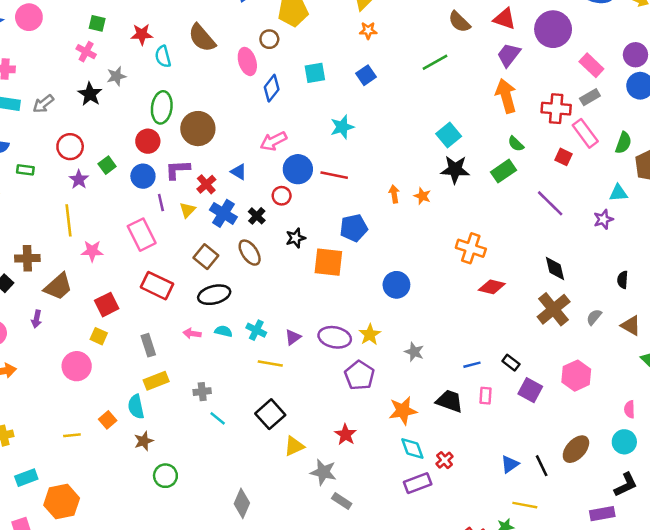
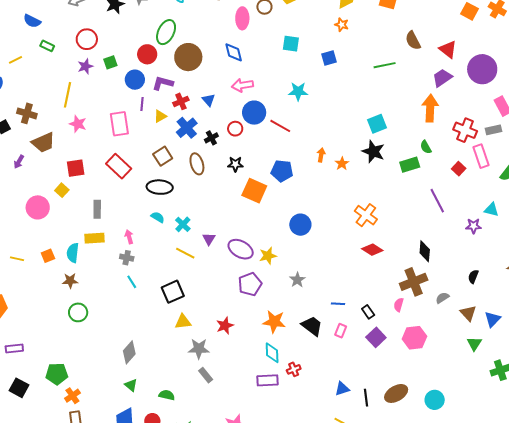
blue diamond: (272, 88) -> (234, 52), moved, turned -70
pink arrow: (192, 333) -> (129, 237), moved, turned 48
purple triangle: (293, 337) -> (209, 239), turned -40
pink semicircle: (630, 409) -> (399, 305), moved
gray star: (323, 472) -> (199, 349), turned -30

